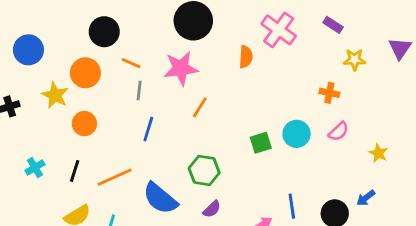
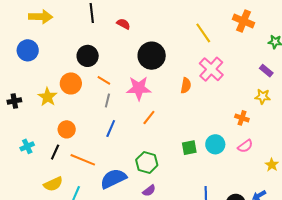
purple rectangle: (333, 25) -> (266, 71), moved
blue circle: (28, 50) -> (28, 50), moved
orange circle: (84, 124) -> (67, 129), moved
orange line: (115, 177) -> (83, 160), turned 40
blue semicircle: (160, 198) -> (113, 179), turned 108

